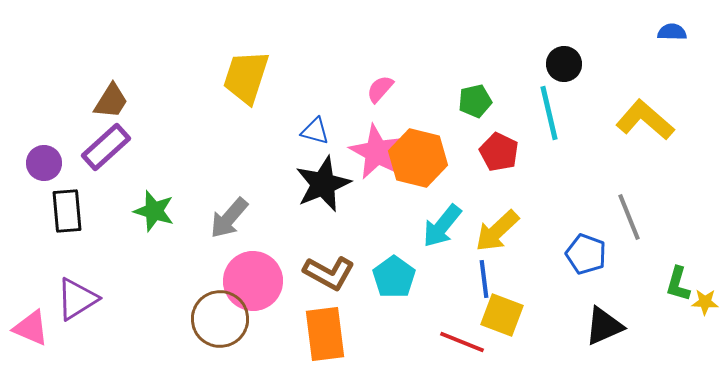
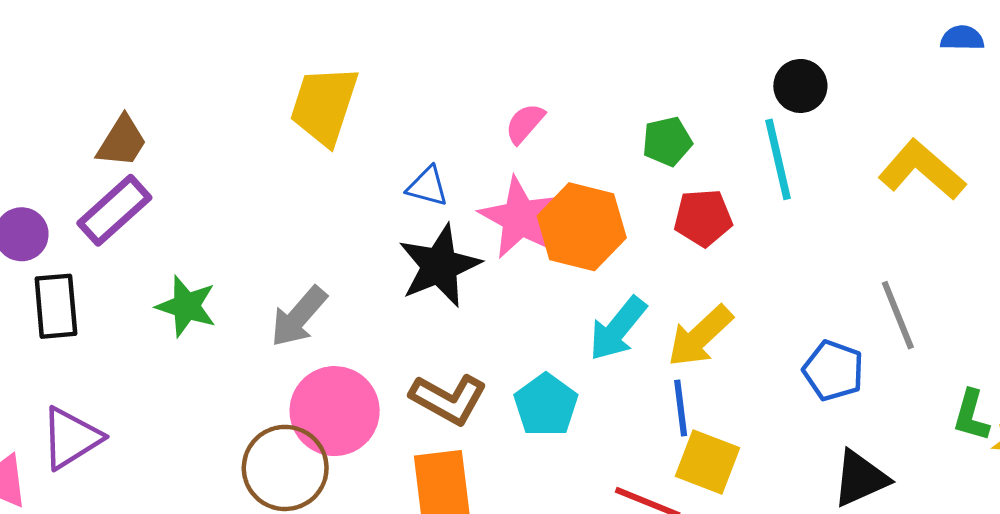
red pentagon: (499, 152) -> (703, 218), turned -30

